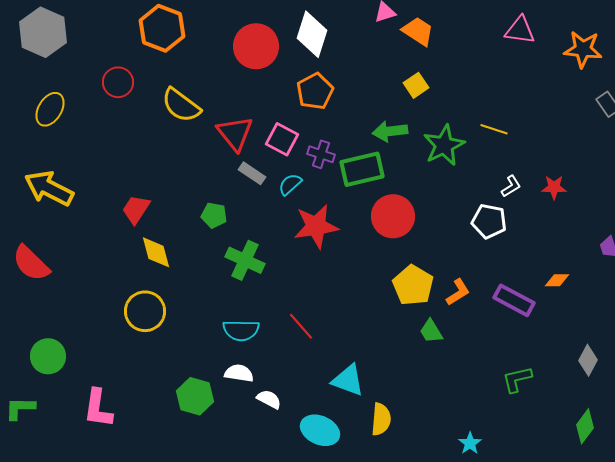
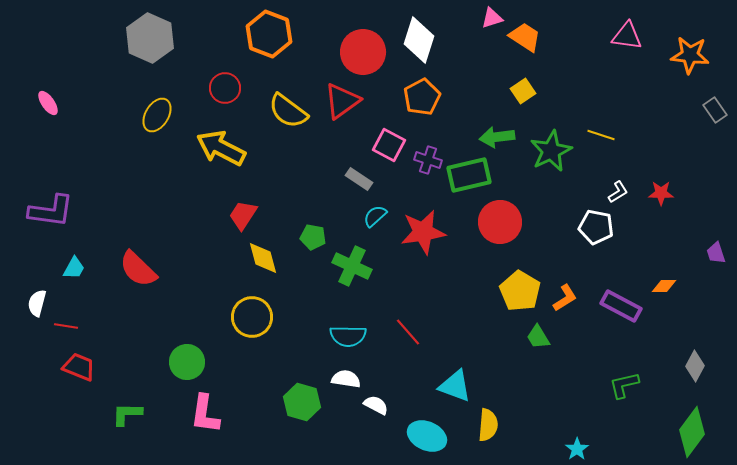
red triangle: (235, 133) -> (342, 101), moved, turned 33
cyan semicircle: (290, 184) -> (375, 216), moved
yellow arrow: (49, 188) -> (221, 148), moved
green pentagon: (214, 215) -> (313, 237), moved
green circle: (48, 356) -> (187, 362), moved
green diamond: (585, 426) -> (692, 432), size x1.4

